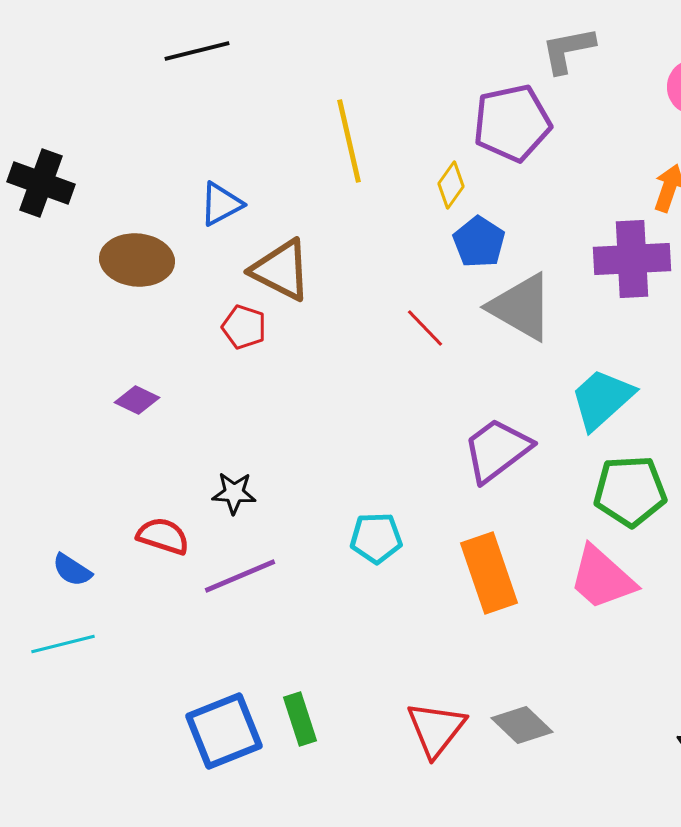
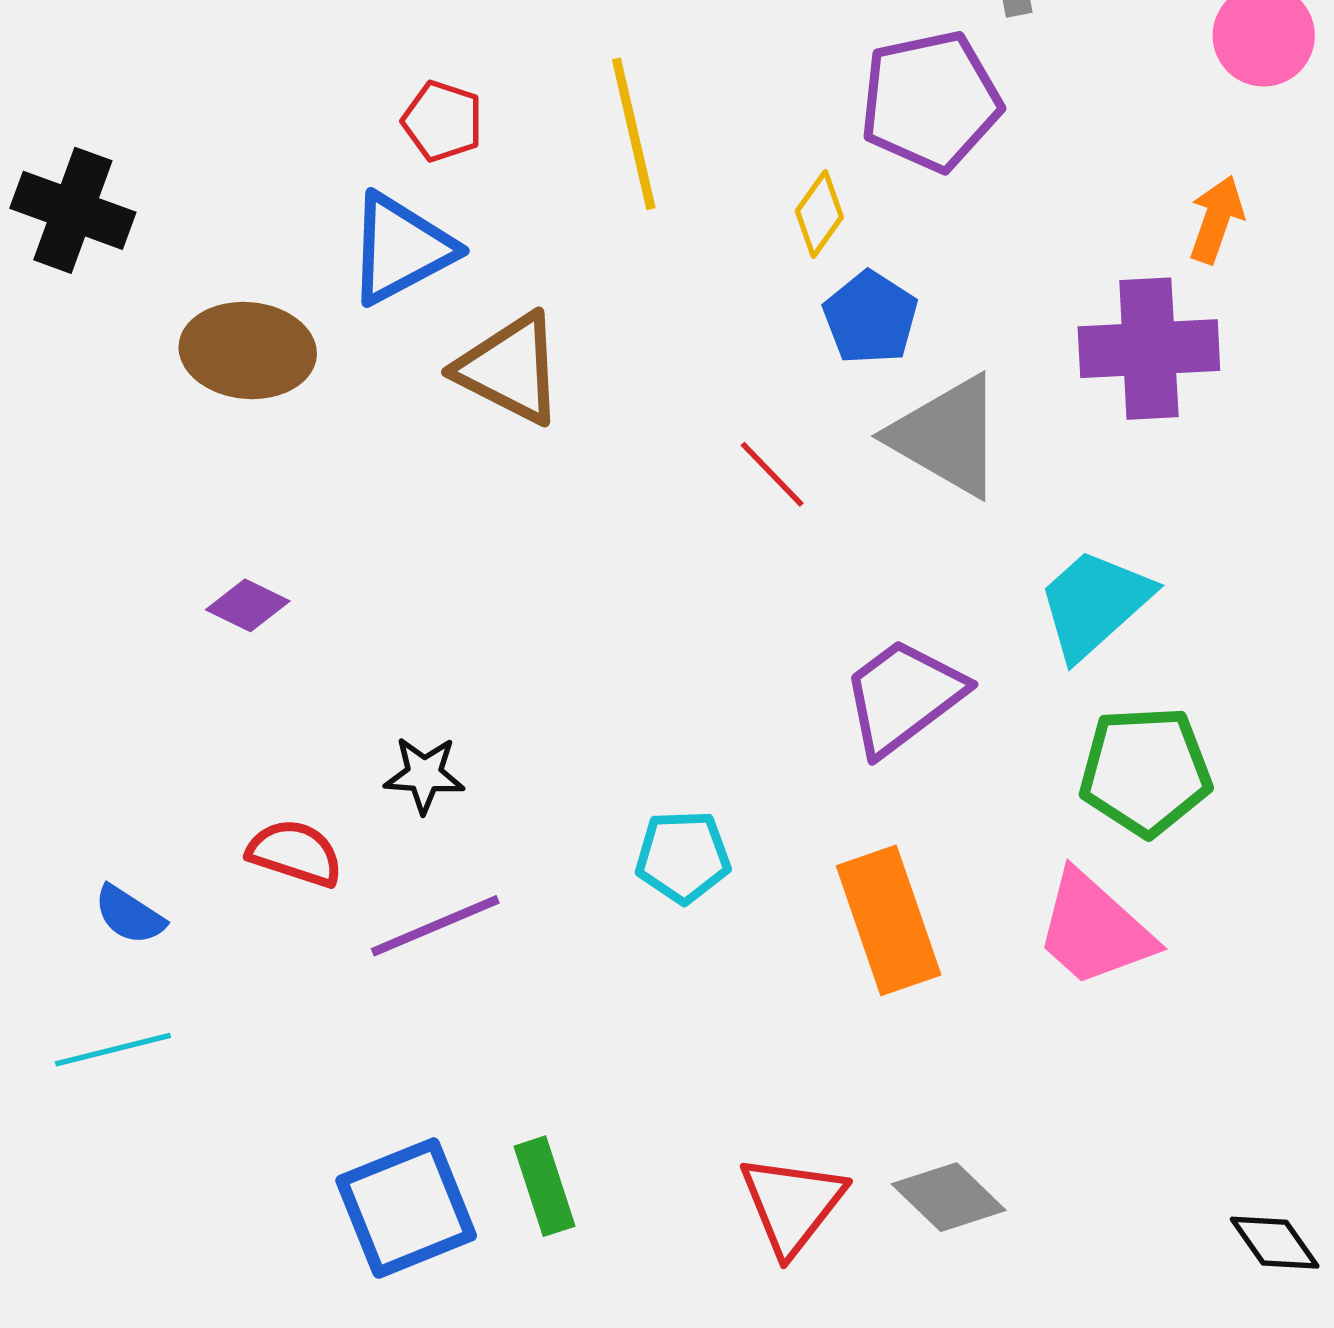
blue triangle: (221, 204) -> (401, 249), size x1.4
red pentagon: (244, 327) -> (443, 121), moved

